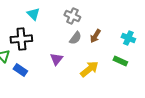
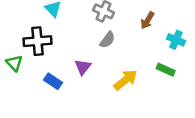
brown arrow: (95, 36) -> (147, 20), moved
blue rectangle: (20, 70) -> (53, 81), moved

